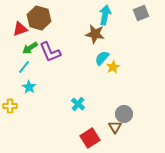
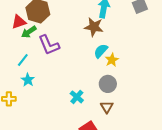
green arrow: (30, 48) -> (29, 32), moved
gray circle: (124, 114) -> (108, 84), moved
brown triangle: (115, 127) -> (107, 107), moved

